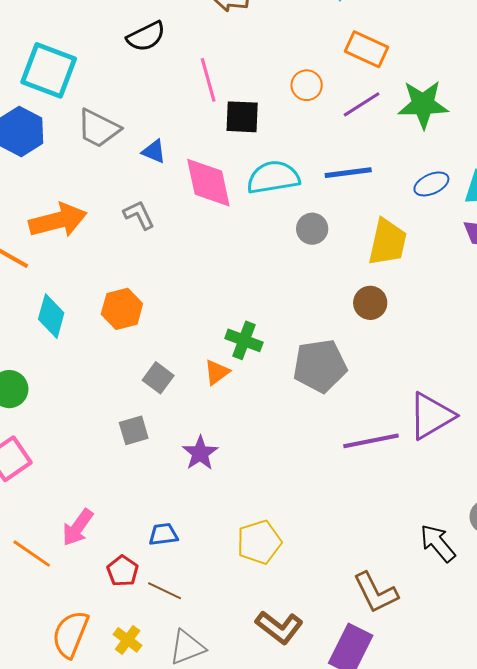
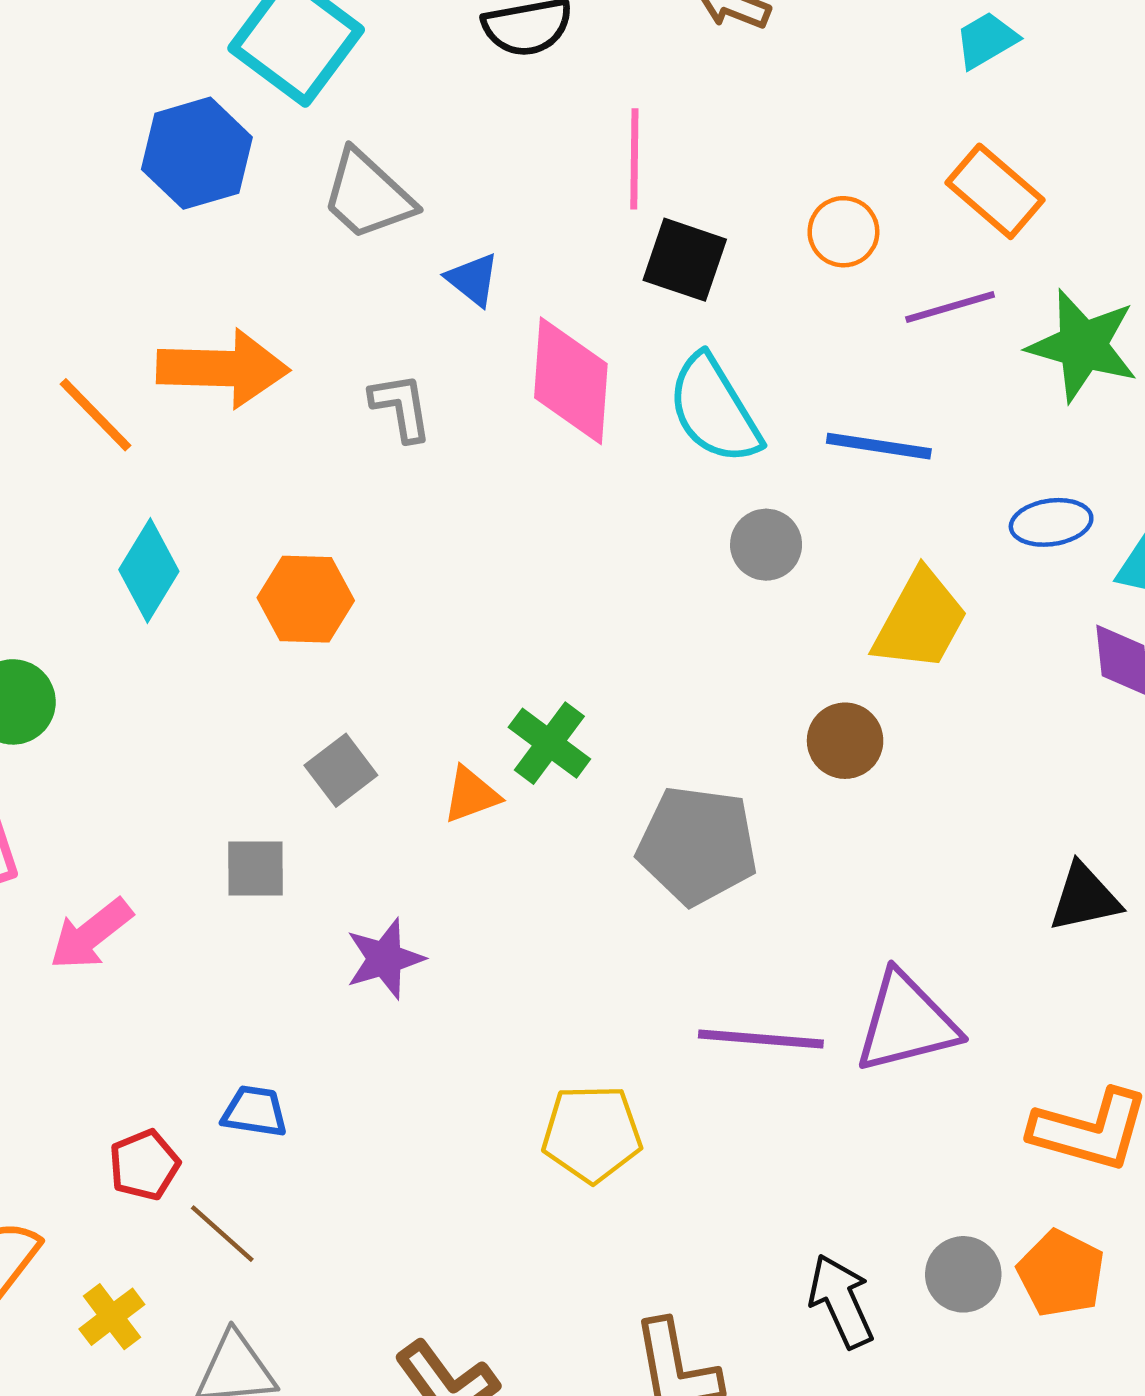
cyan semicircle: (273, 177) -> (714, 409), turned -128
pink arrow: (78, 527) -> (91, 934), moved
yellow pentagon: (259, 542) -> (592, 1133), moved

